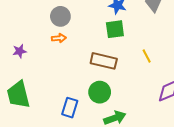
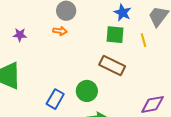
yellow line: (147, 56) -> (143, 40), moved
brown rectangle: (104, 61) -> (112, 66), moved

